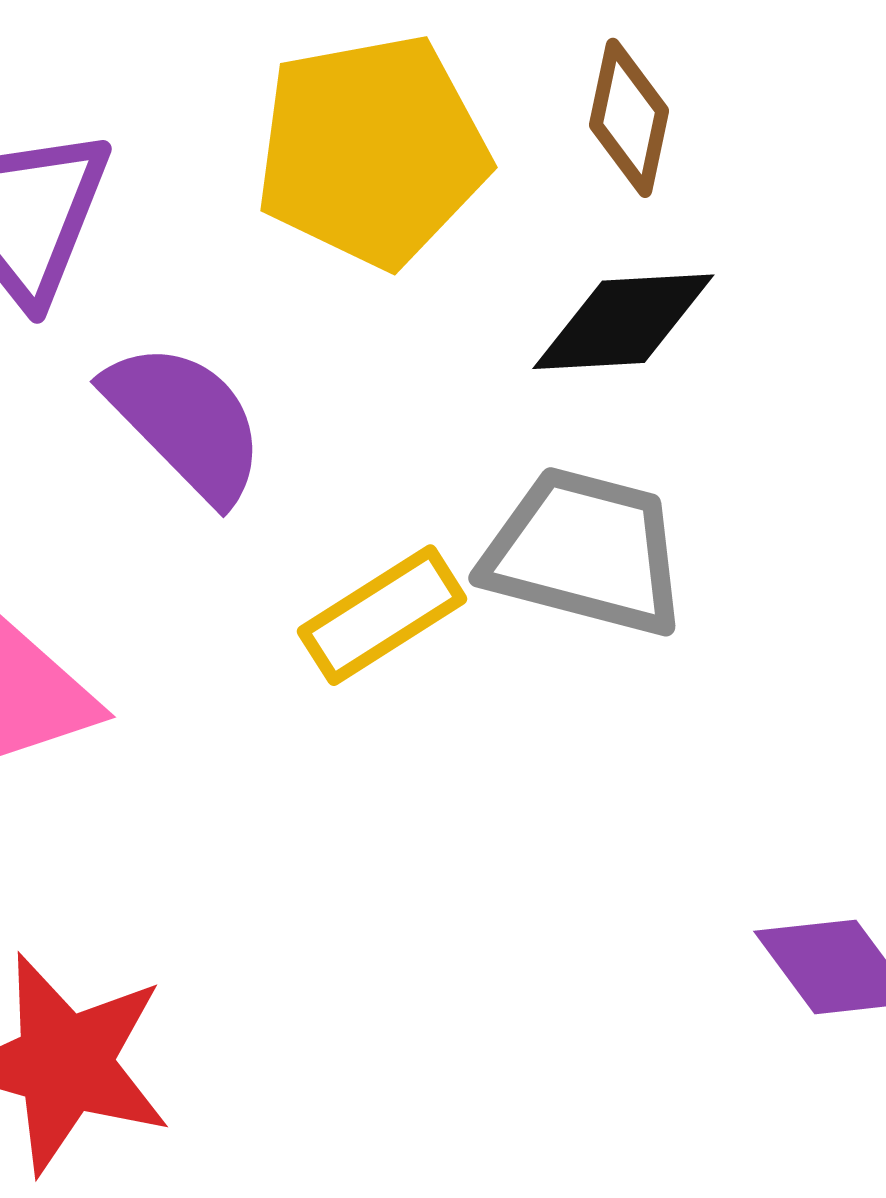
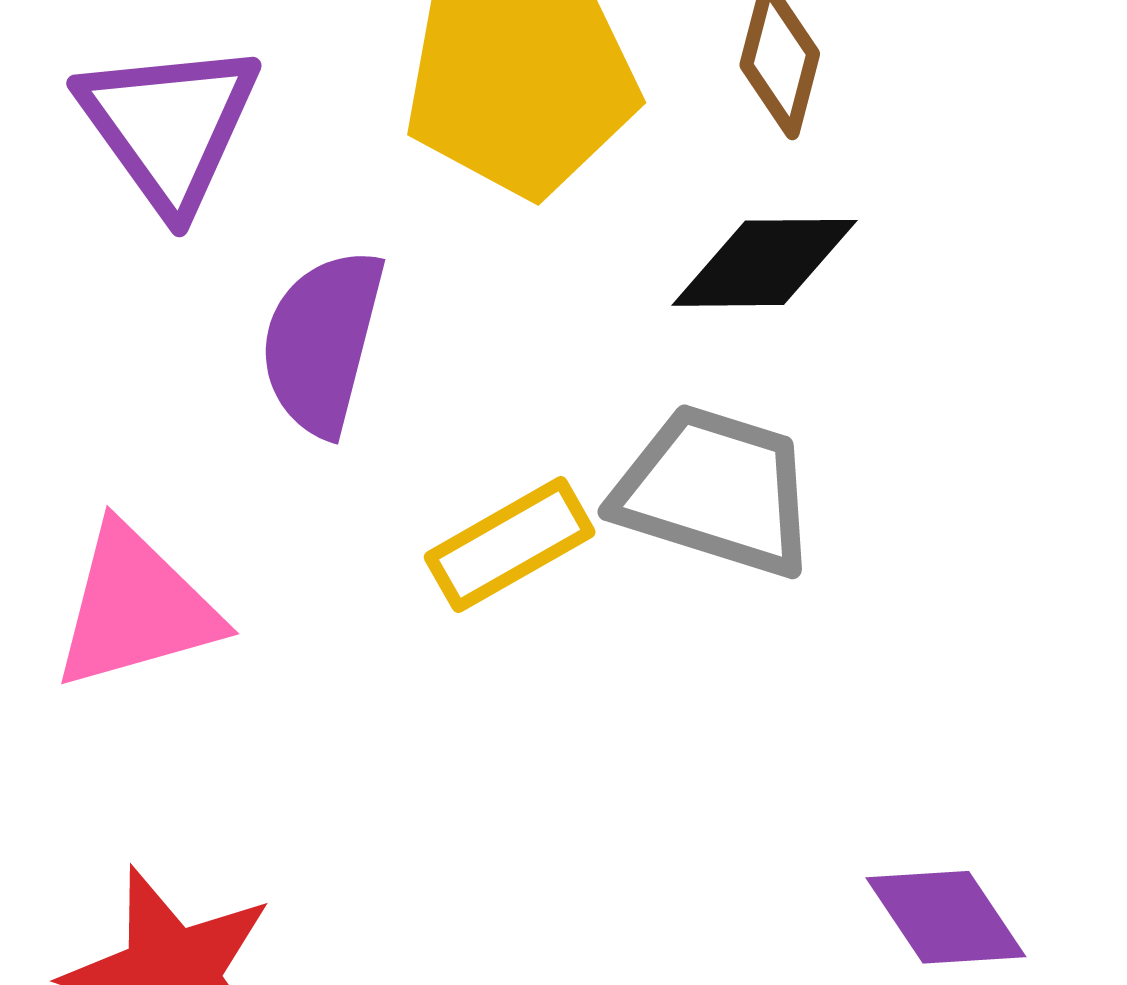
purple semicircle: (185, 422) -> (322, 342), turned -124

